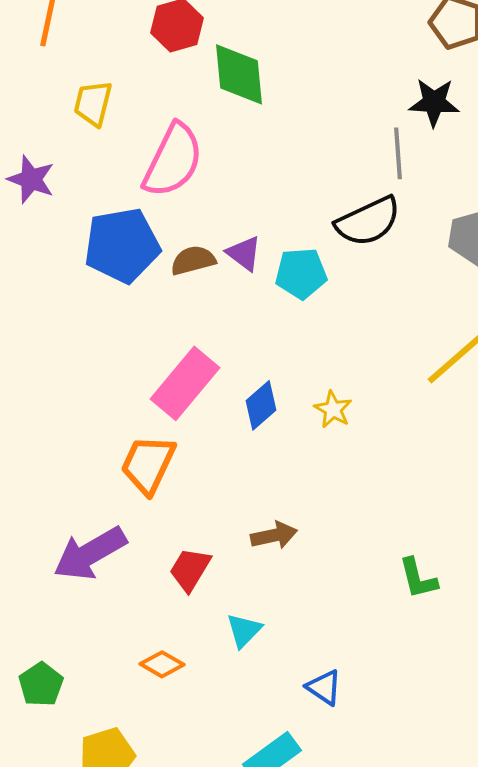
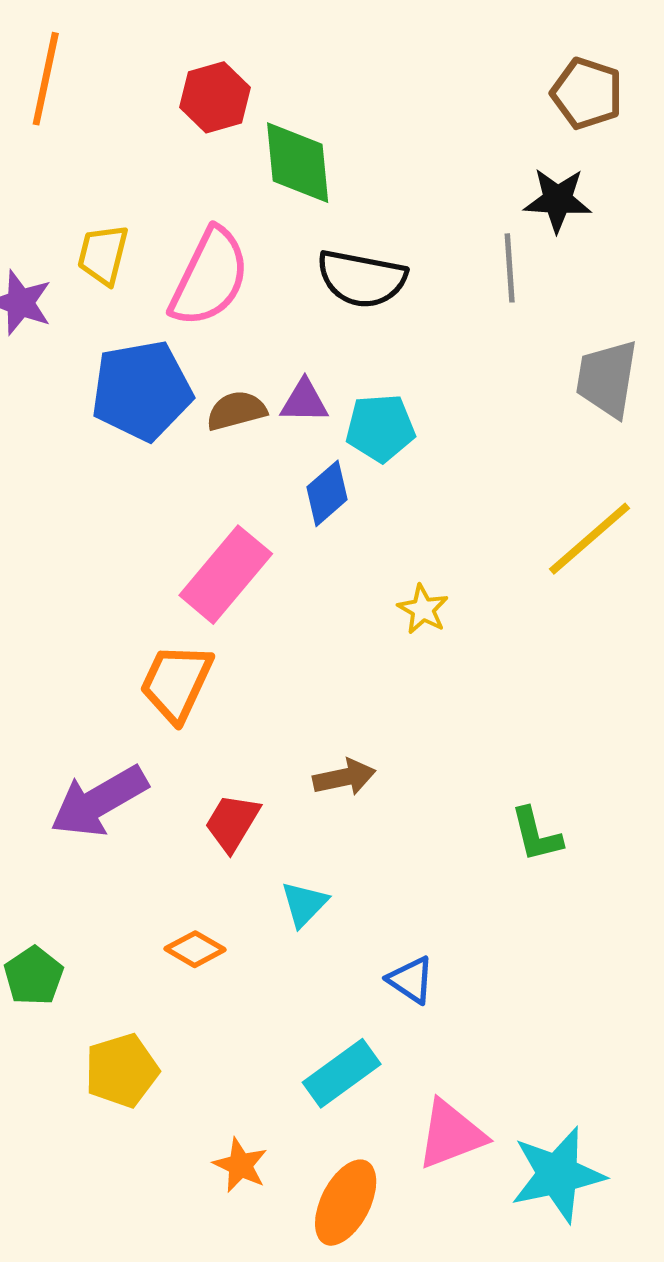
yellow trapezoid: (93, 103) -> (103, 255), moved
black semicircle: (368, 221) -> (362, 279), moved, turned 36
purple triangle: (244, 253) -> (304, 401), turned -36
blue diamond: (261, 405) -> (327, 493), moved

